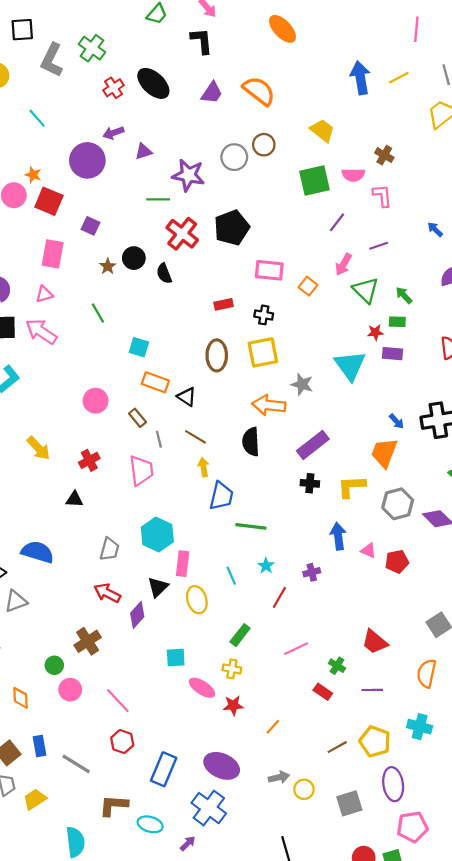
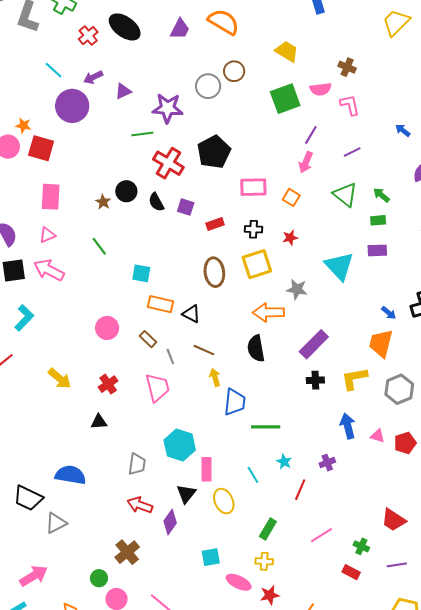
cyan line: (37, 118) -> (54, 70), moved
purple square: (90, 226) -> (186, 207), moved
pink arrow: (343, 264) -> (306, 162), moved
red star: (375, 332) -> (290, 238), moved

